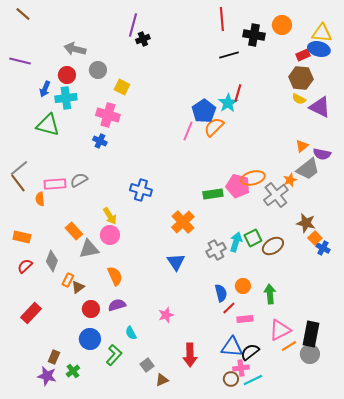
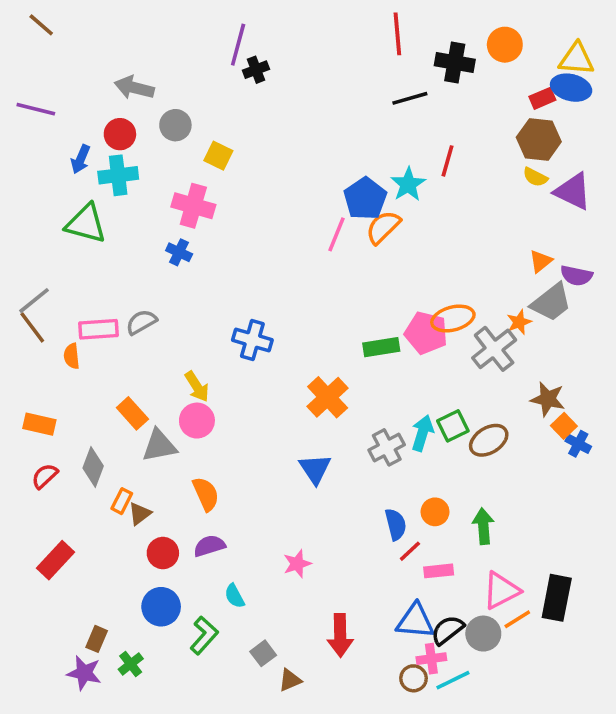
red line: (238, 93) -> (448, 161), moved
gray circle: (310, 354) -> (483, 634), moved

